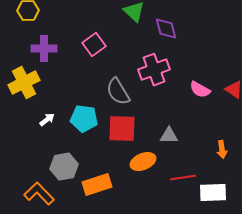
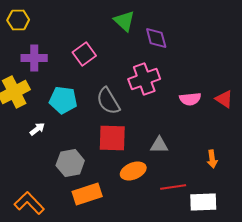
pink semicircle: (200, 90) -> (190, 99), turned -35
cyan pentagon: (84, 119) -> (63, 100), moved
gray hexagon: (64, 167) -> (70, 163), moved

